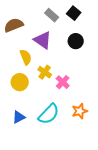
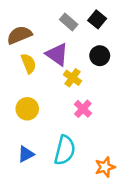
yellow semicircle: (26, 57) -> (28, 63), moved
yellow cross: (45, 72) -> (73, 78), moved
orange star: (80, 111) -> (105, 167), moved
cyan semicircle: (49, 114) -> (65, 150), turned -30

